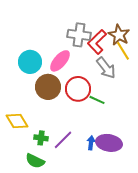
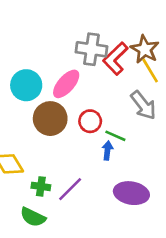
gray arrow: (106, 68) -> (143, 105), moved
red circle: (78, 89) -> (90, 121), size x0.7
blue arrow: (91, 143) -> (107, 150), moved

